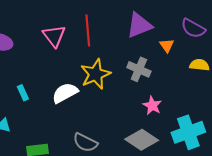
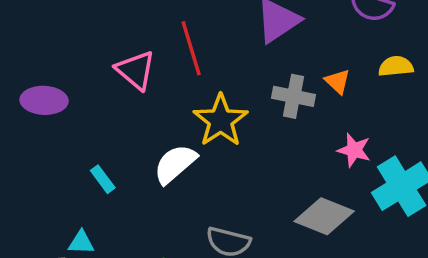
orange triangle: (167, 45) -> (338, 81), moved
pink star: (152, 105) -> (354, 150), moved

